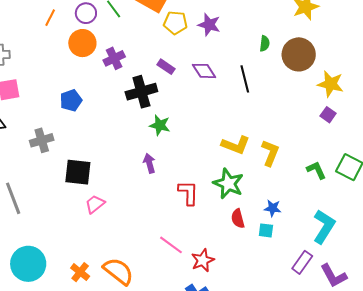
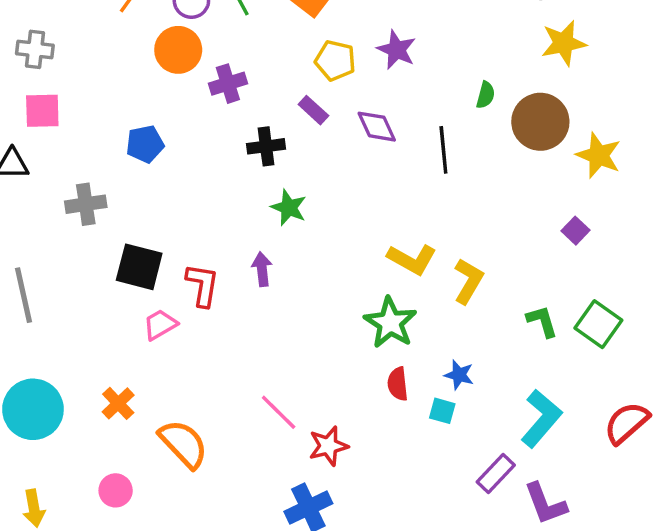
yellow pentagon: (175, 23) -> (335, 60), moved
yellow star: (330, 84) -> (599, 155), moved
black cross: (141, 92) -> (266, 146), size x0.7
red L-shape: (188, 193) -> (202, 285), moved
orange cross: (80, 272) -> (118, 403), moved

